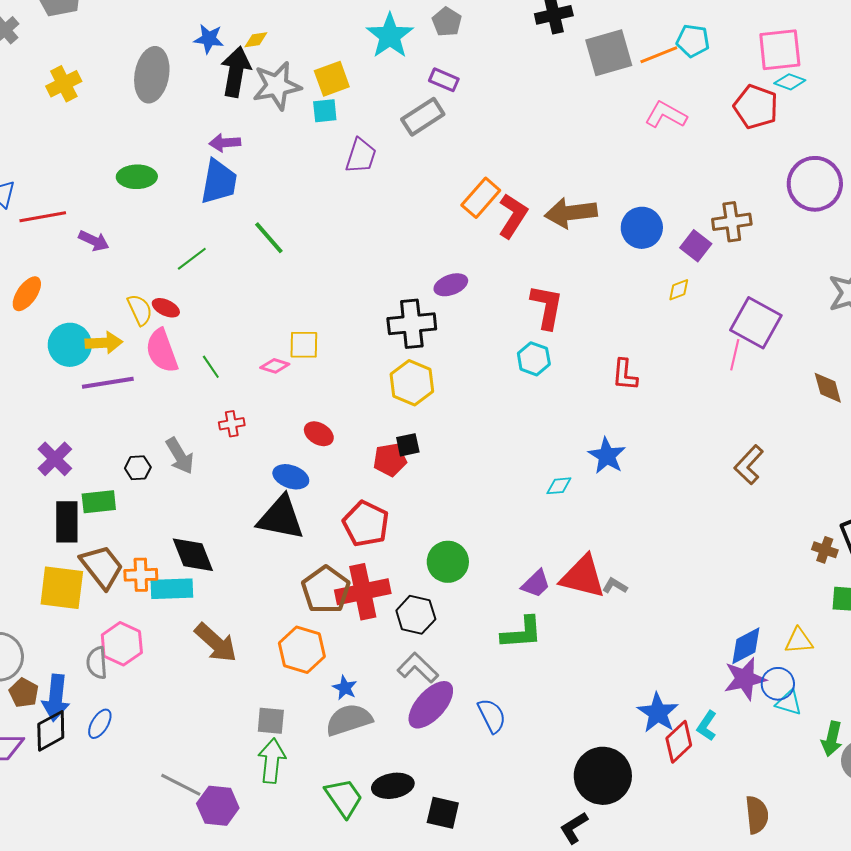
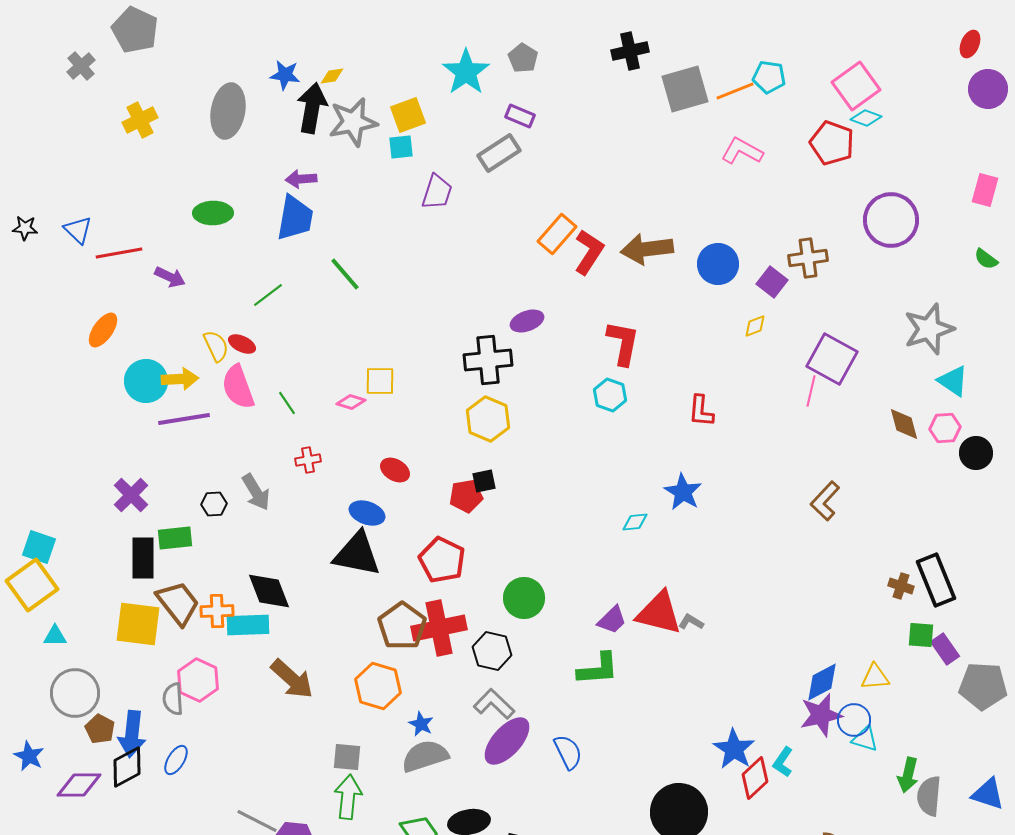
pink square: (780, 50) -> (856, 86), turned -30

